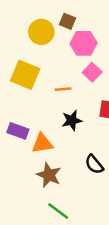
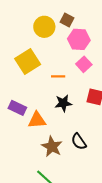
yellow square: (25, 75) -> (28, 61), turned 30
brown star: (49, 175) -> (52, 147), moved

